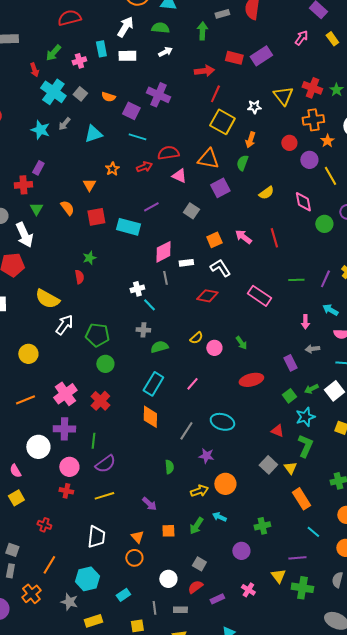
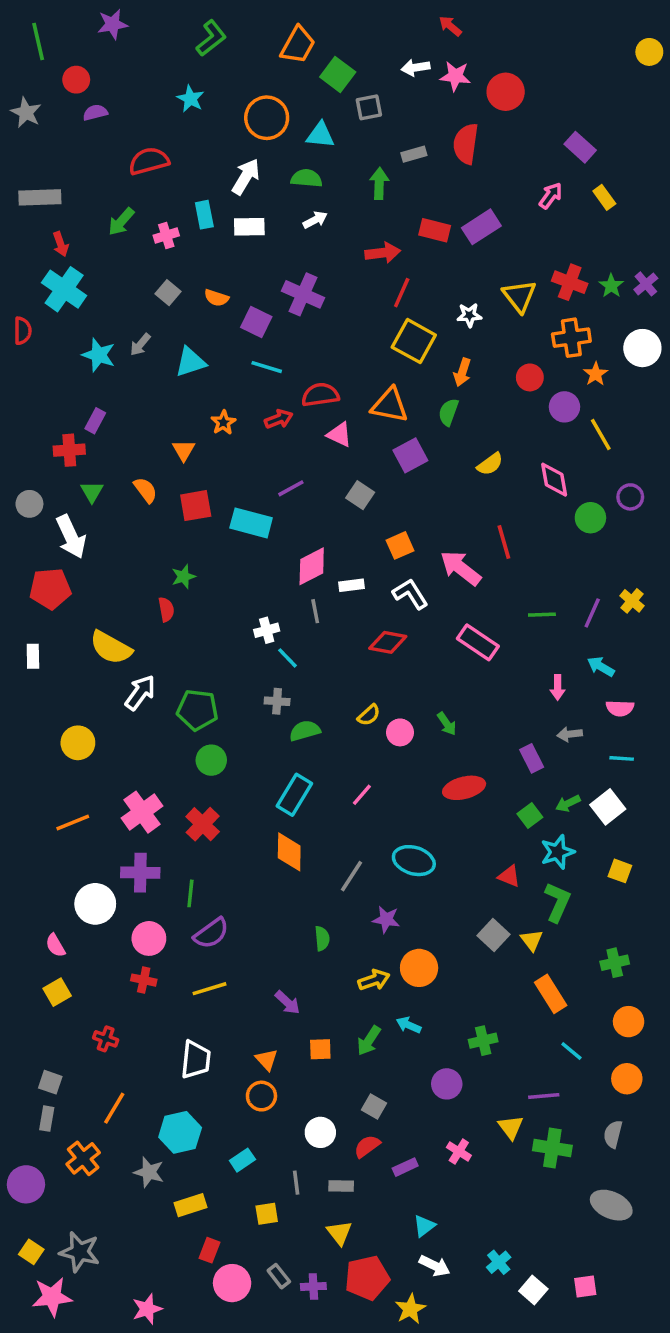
red arrow: (34, 70) -> (61, 244), moved
cyan cross: (53, 92) -> (64, 289), moved
pink arrow: (243, 237) -> (461, 568), moved, size x1.4

